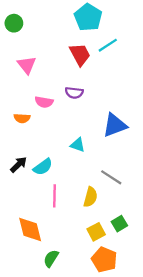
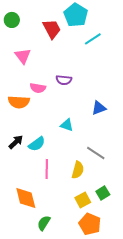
red trapezoid: (80, 54) -> (52, 29), moved
orange semicircle: (22, 118) -> (19, 102), size x1.5
blue triangle: (115, 125) -> (99, 108), size x0.7

